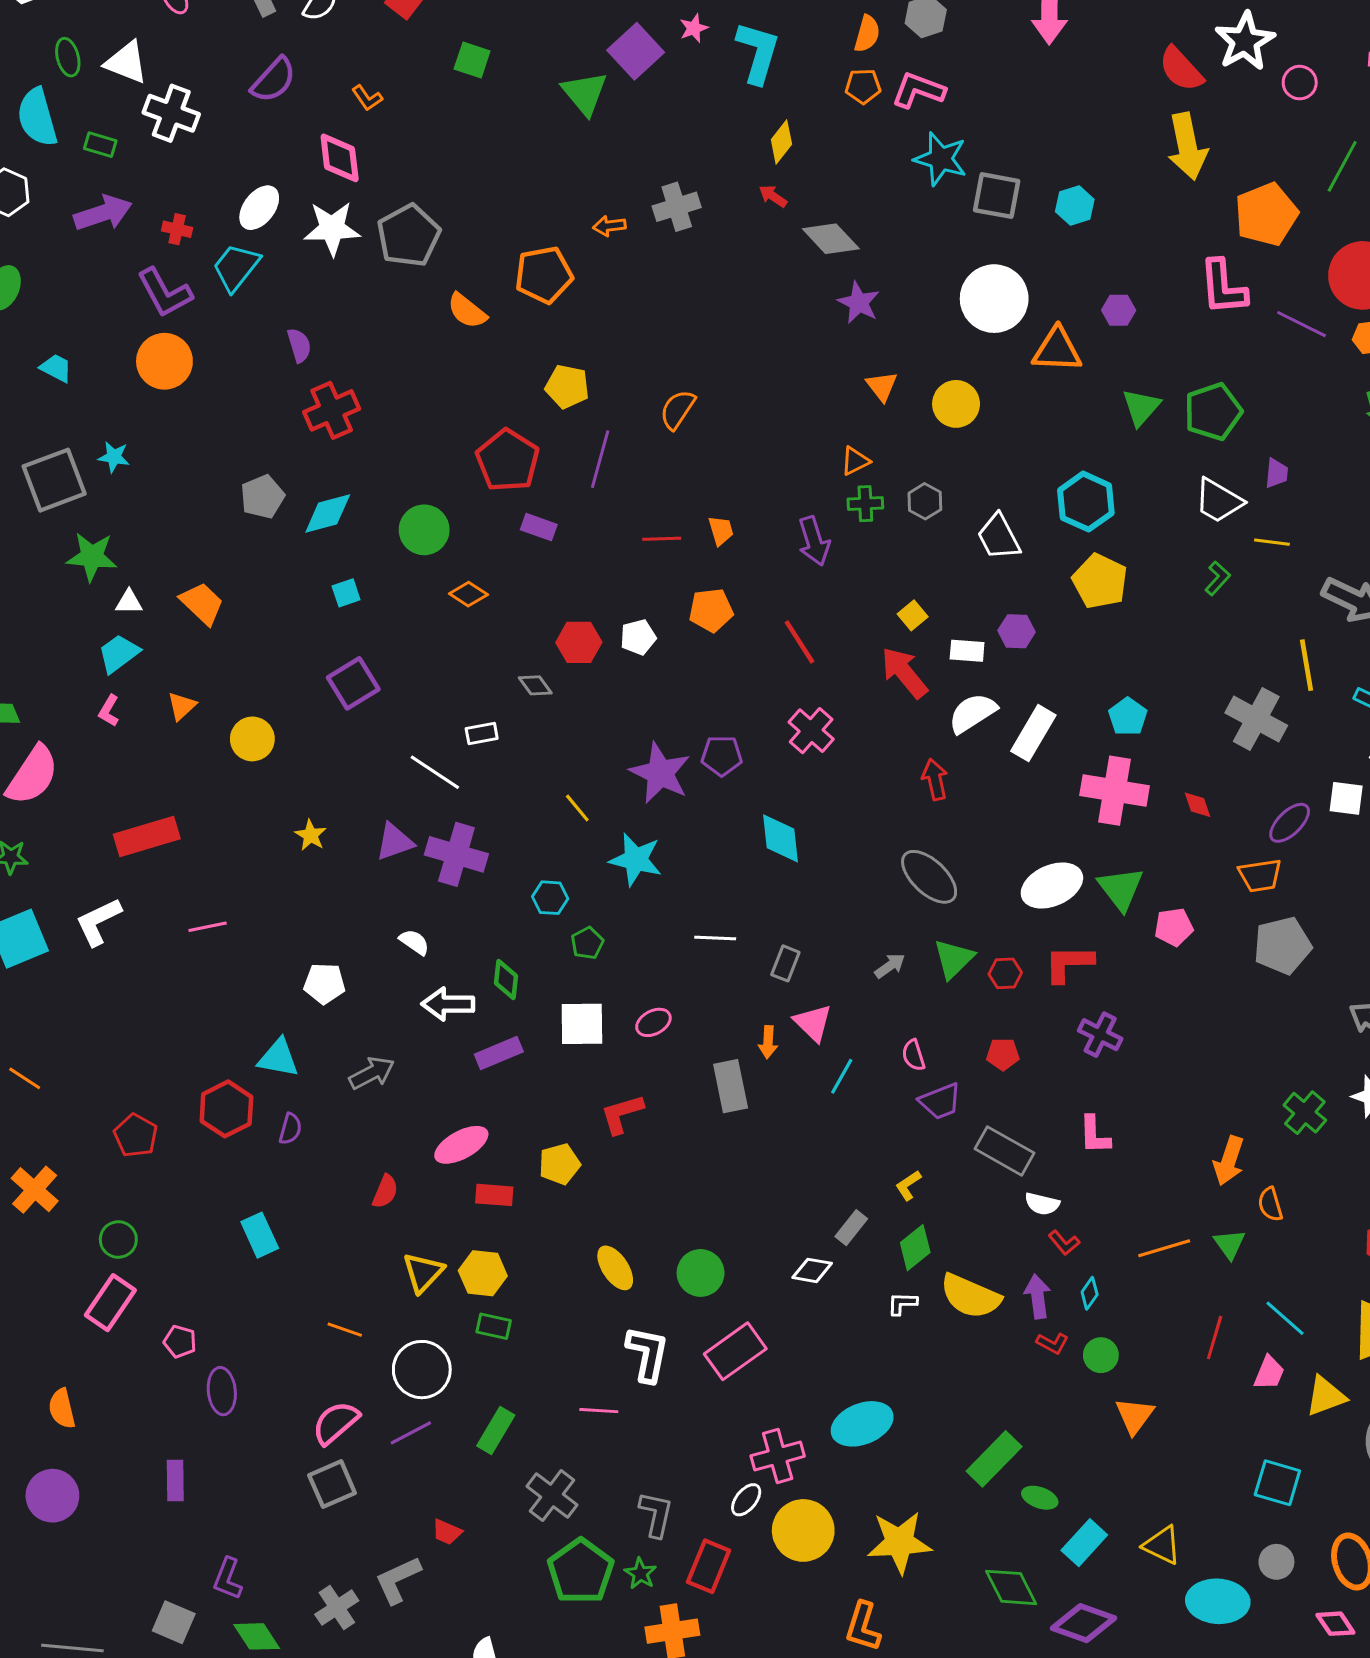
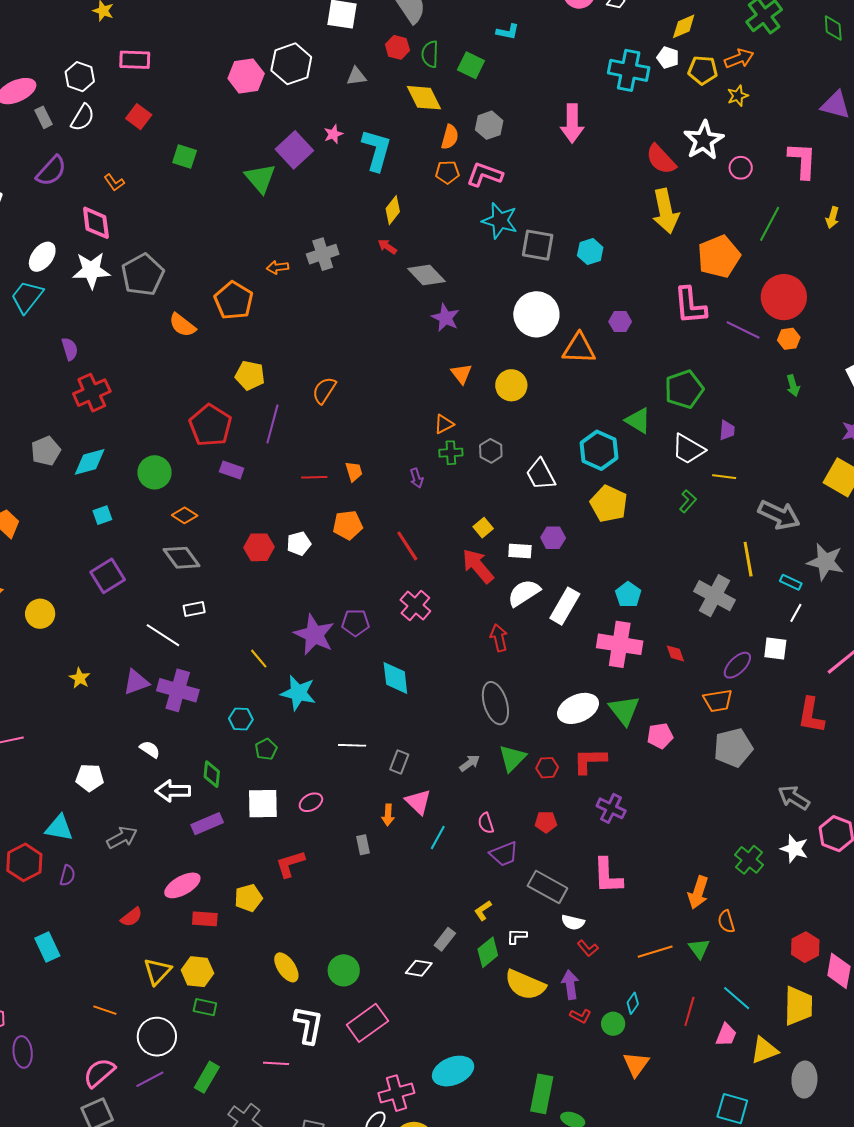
orange pentagon: (544, 275) -> (234, 300), turned -30
green triangle: (1141, 407) -> (638, 421), moved, turned -40
purple arrow: (814, 541) -> (417, 478), size x0.6
gray diamond: (535, 685) -> (182, 558), moved, size x1.6
gray ellipse: (929, 877) -> (495, 703), turned 30
gray rectangle: (731, 1086) -> (363, 845), size x0.6
pink L-shape: (1094, 1135) -> (608, 876), size x1.4
red semicircle: (385, 1191) -> (131, 917), turned 30
cyan diamond: (1090, 1293) -> (633, 1003), moved
white L-shape: (902, 1304) -> (517, 936), moved
green rectangle: (994, 1459) -> (542, 1094), turned -33

